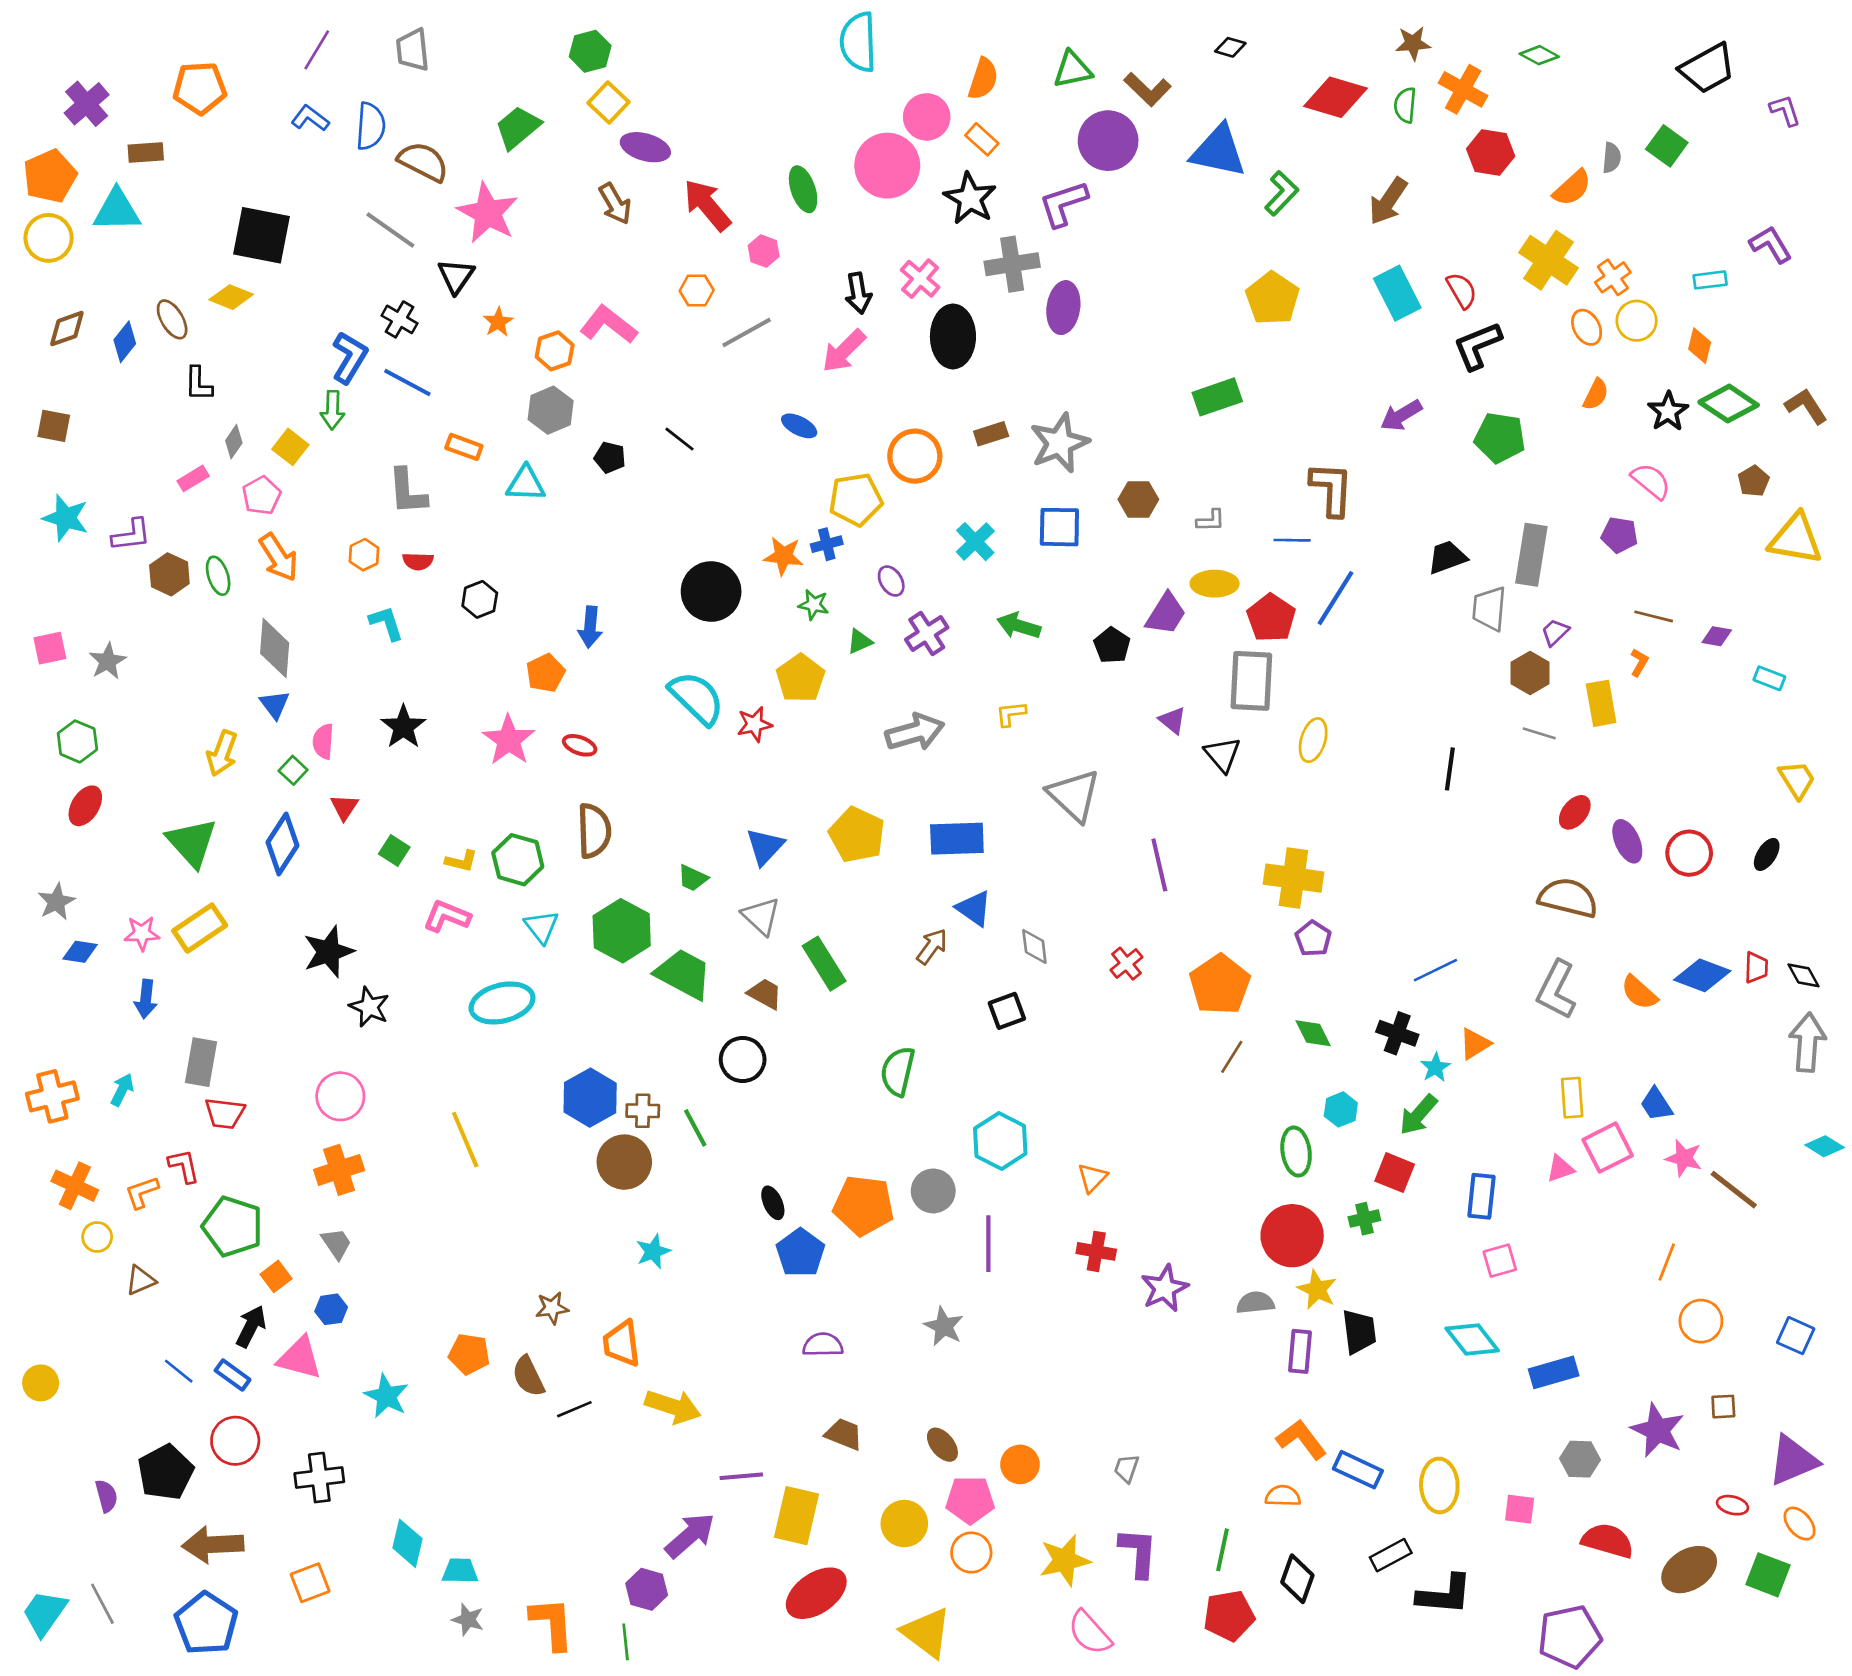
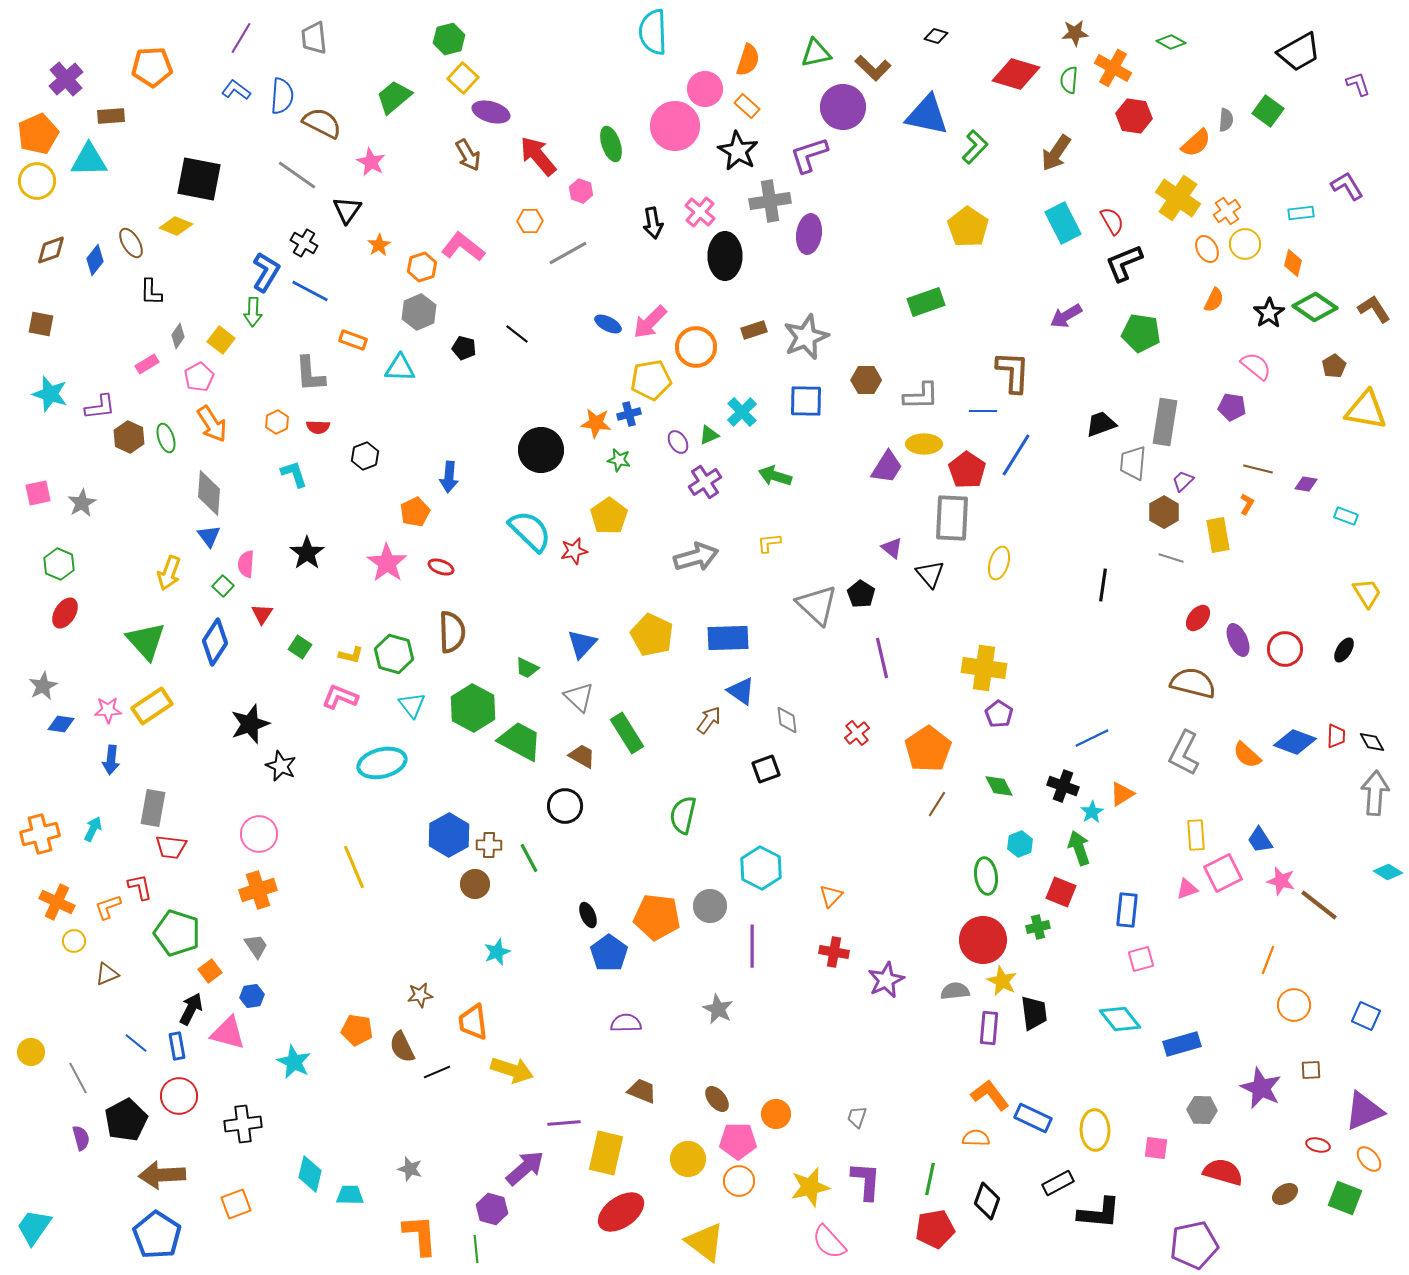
pink star: (488, 213) -> (371, 162), size x0.6
pink arrow: (844, 351) -> (650, 322), moved
gray L-shape: (1211, 521) -> (921, 396), size x1.6
green triangle: (860, 641) -> (709, 435), moved
black pentagon: (1112, 645) -> (861, 594), moved
green arrow: (1418, 1115) -> (1079, 848), turned 120
brown circle: (624, 1162) -> (475, 884), size x0.7
blue rectangle: (233, 1375) -> (177, 1046), turned 44
brown ellipse: (1689, 1570) -> (1285, 1194), size x0.6
gray line: (102, 1604) -> (78, 1078), moved
gray star: (468, 1620) -> (410, 1169), moved

